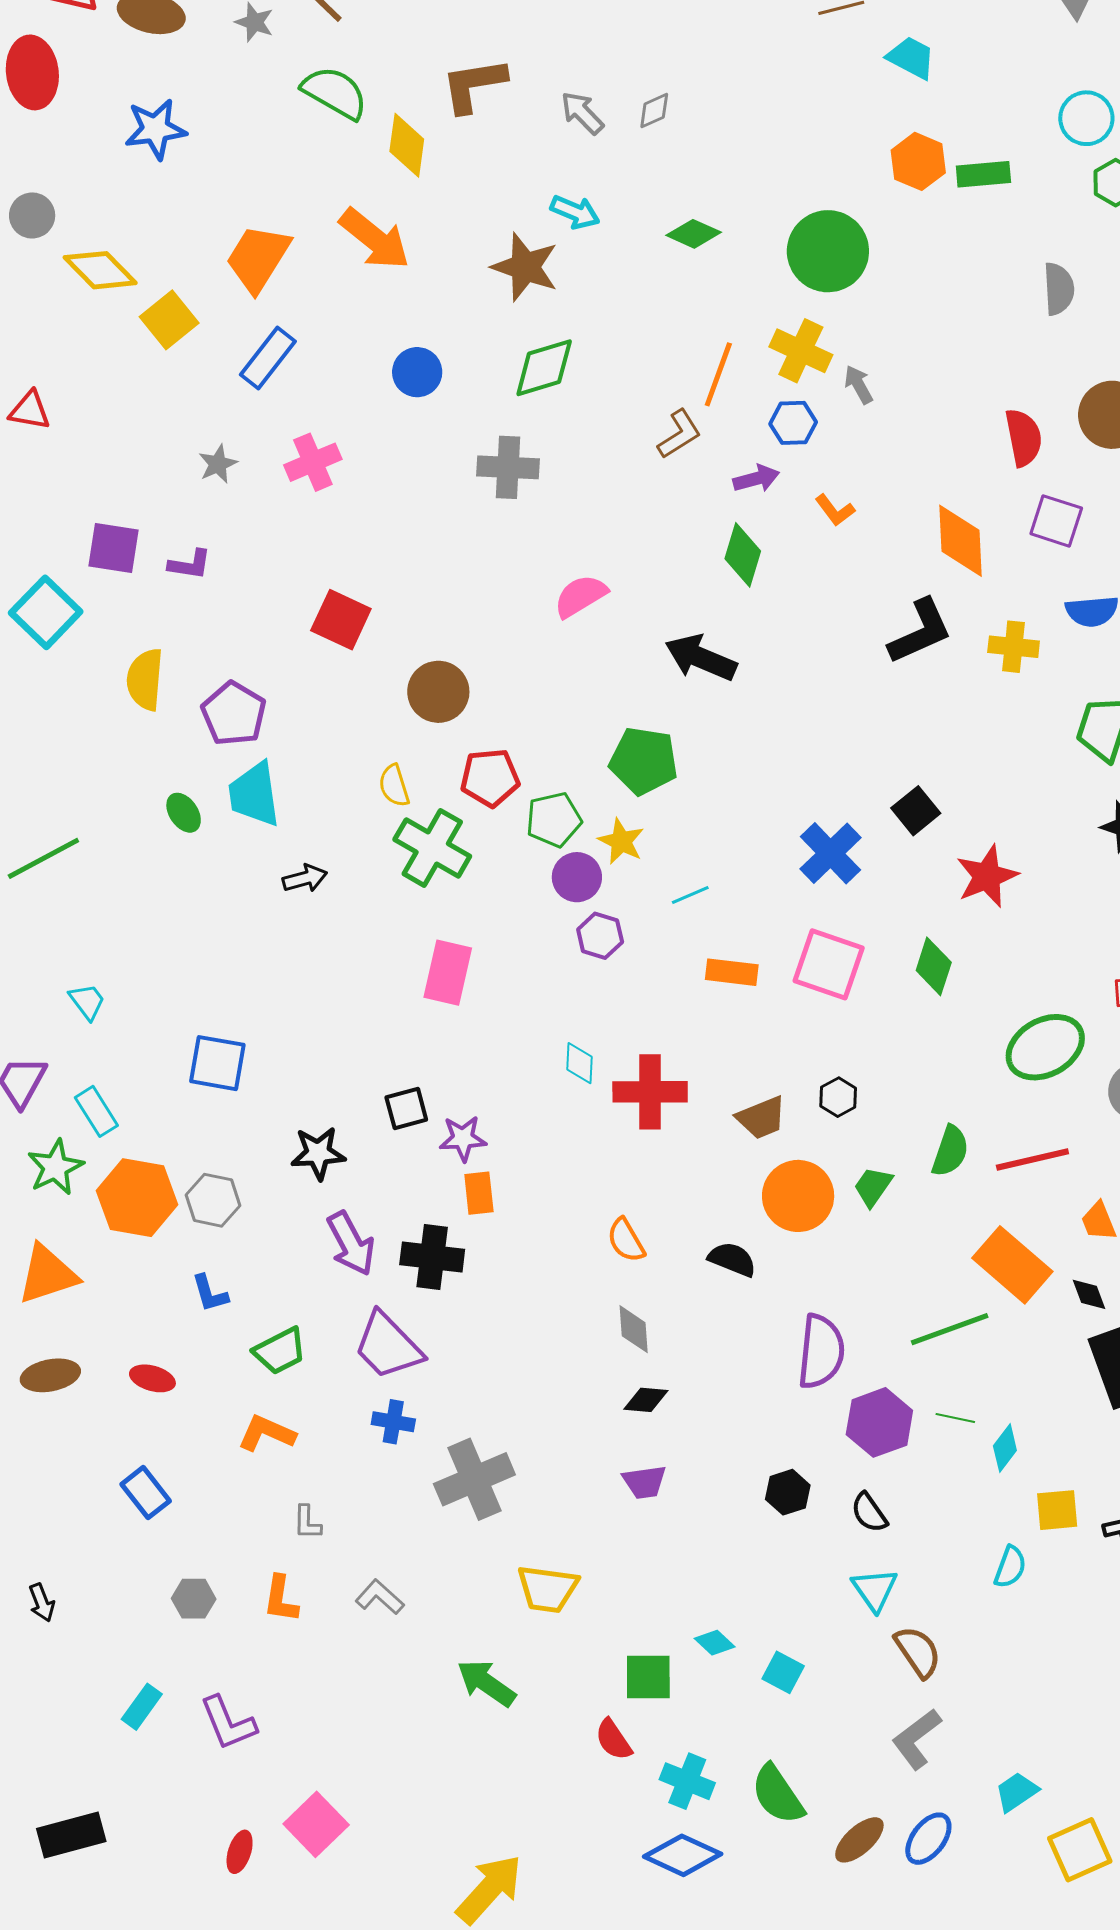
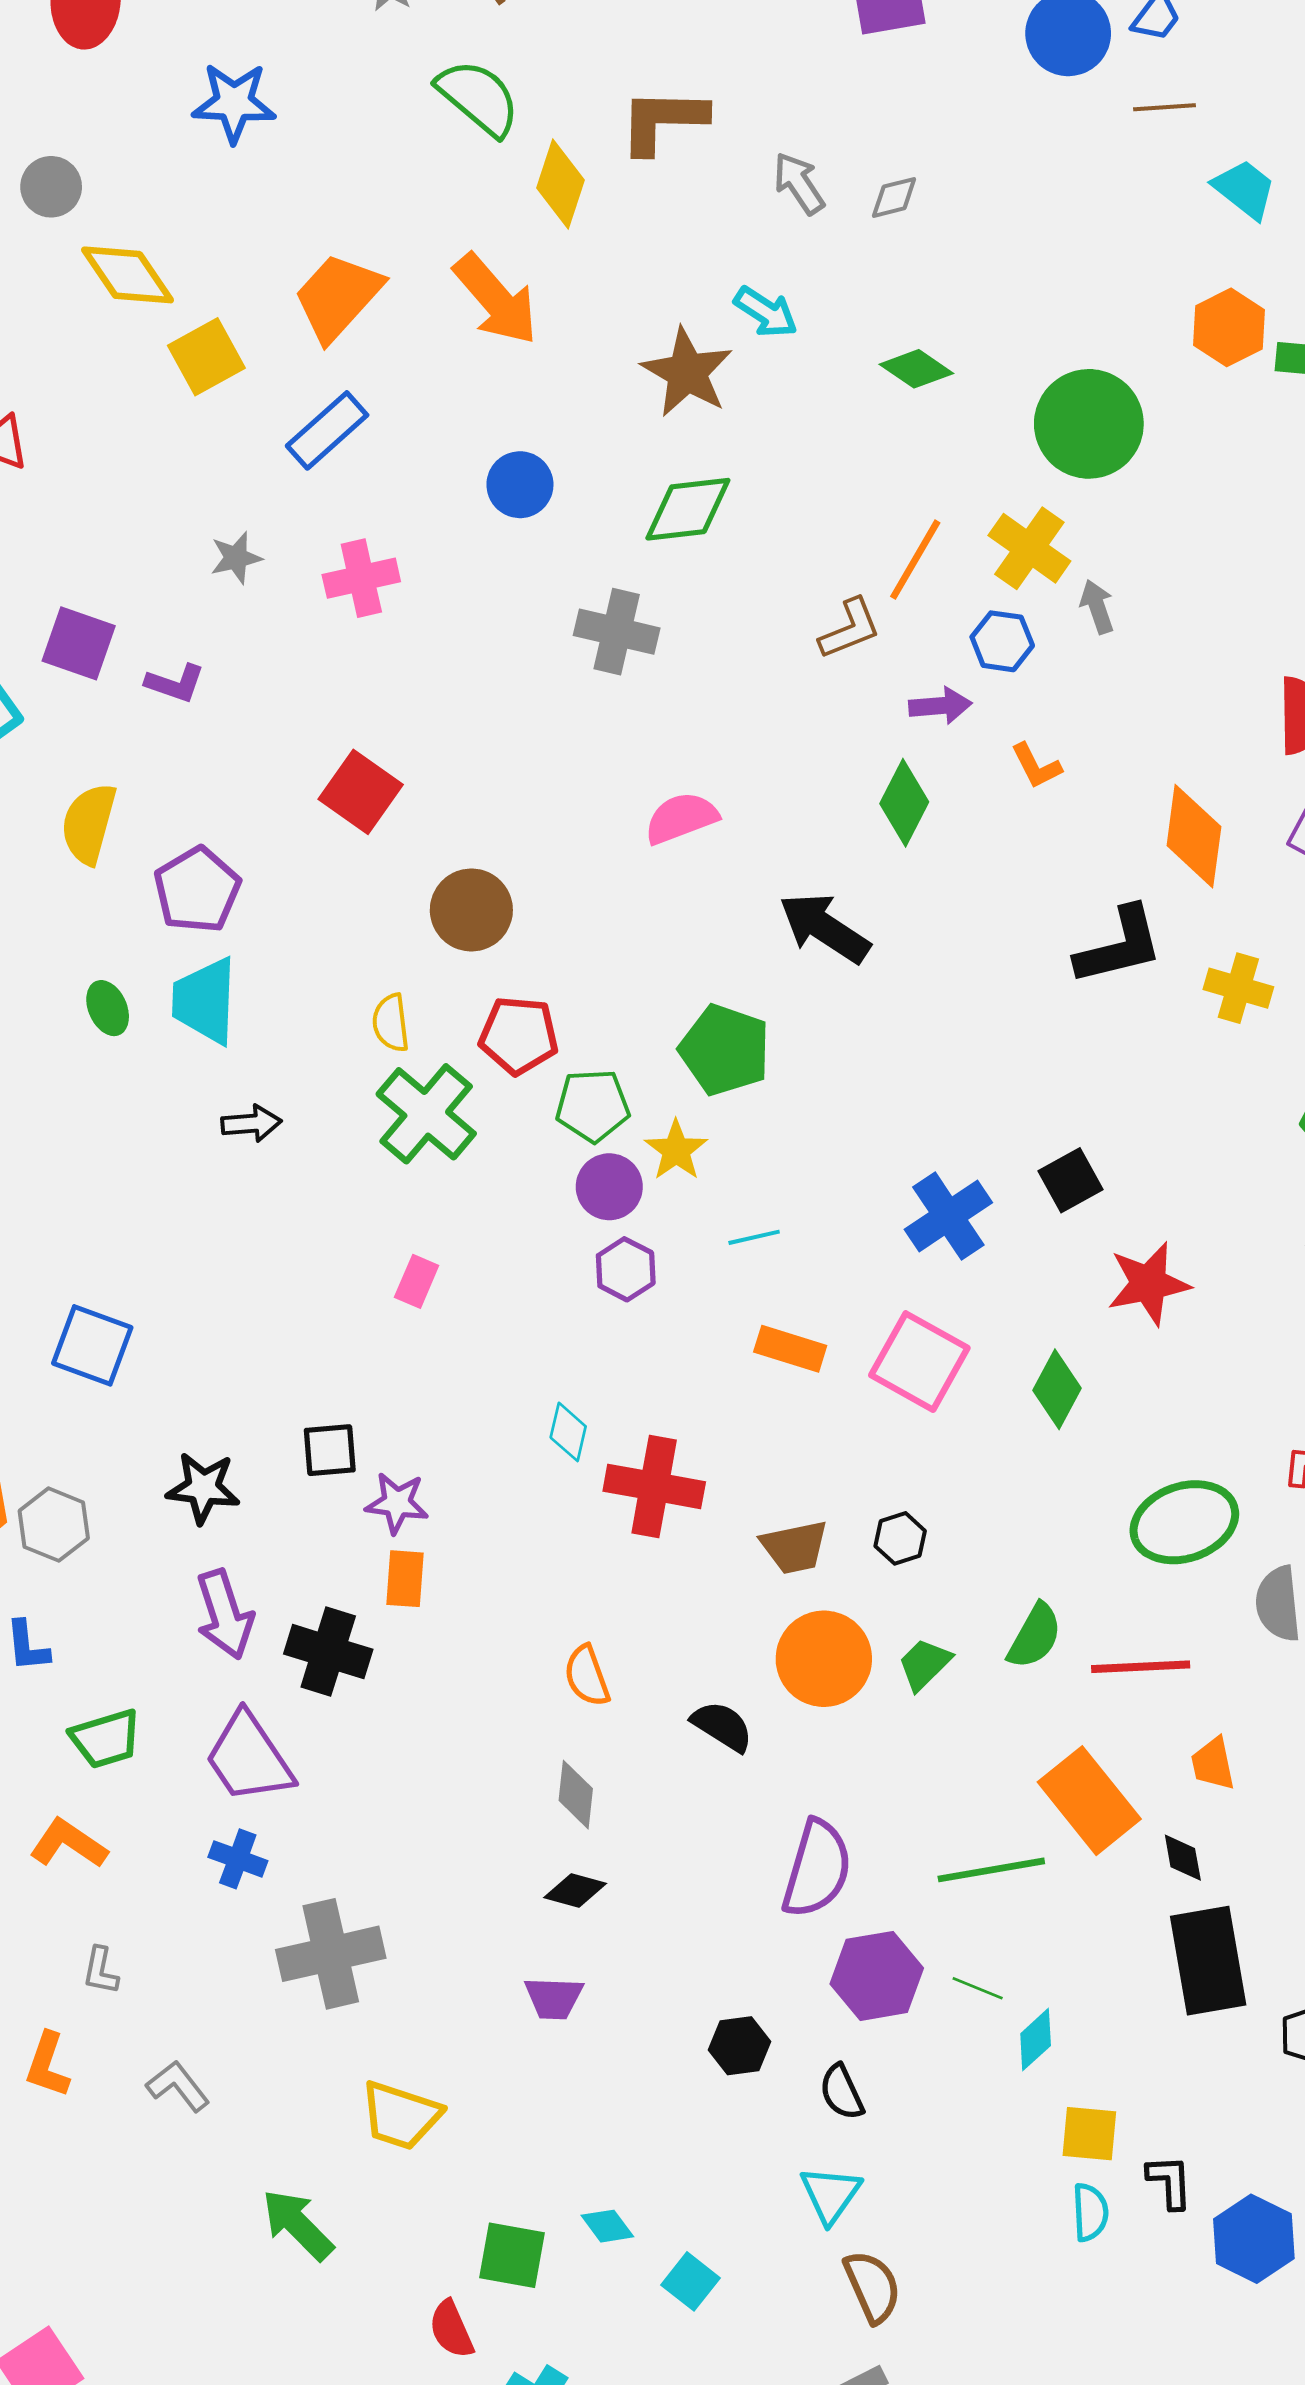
pink rectangle: (448, 973) -> (417, 1281), size x0.6
cyan semicircle: (1010, 1567) -> (1090, 2212), moved, turned -33

